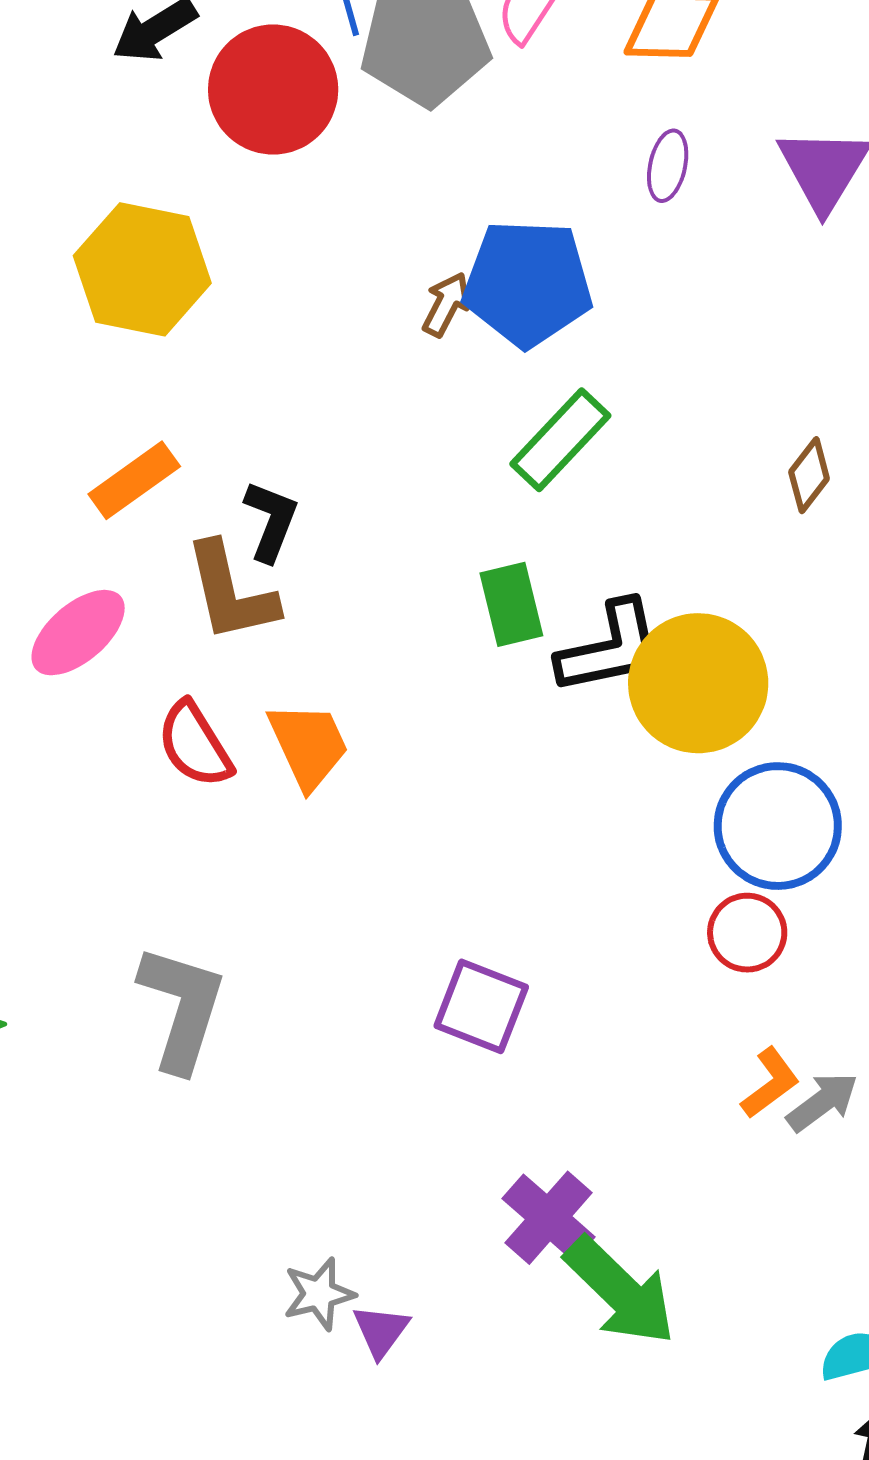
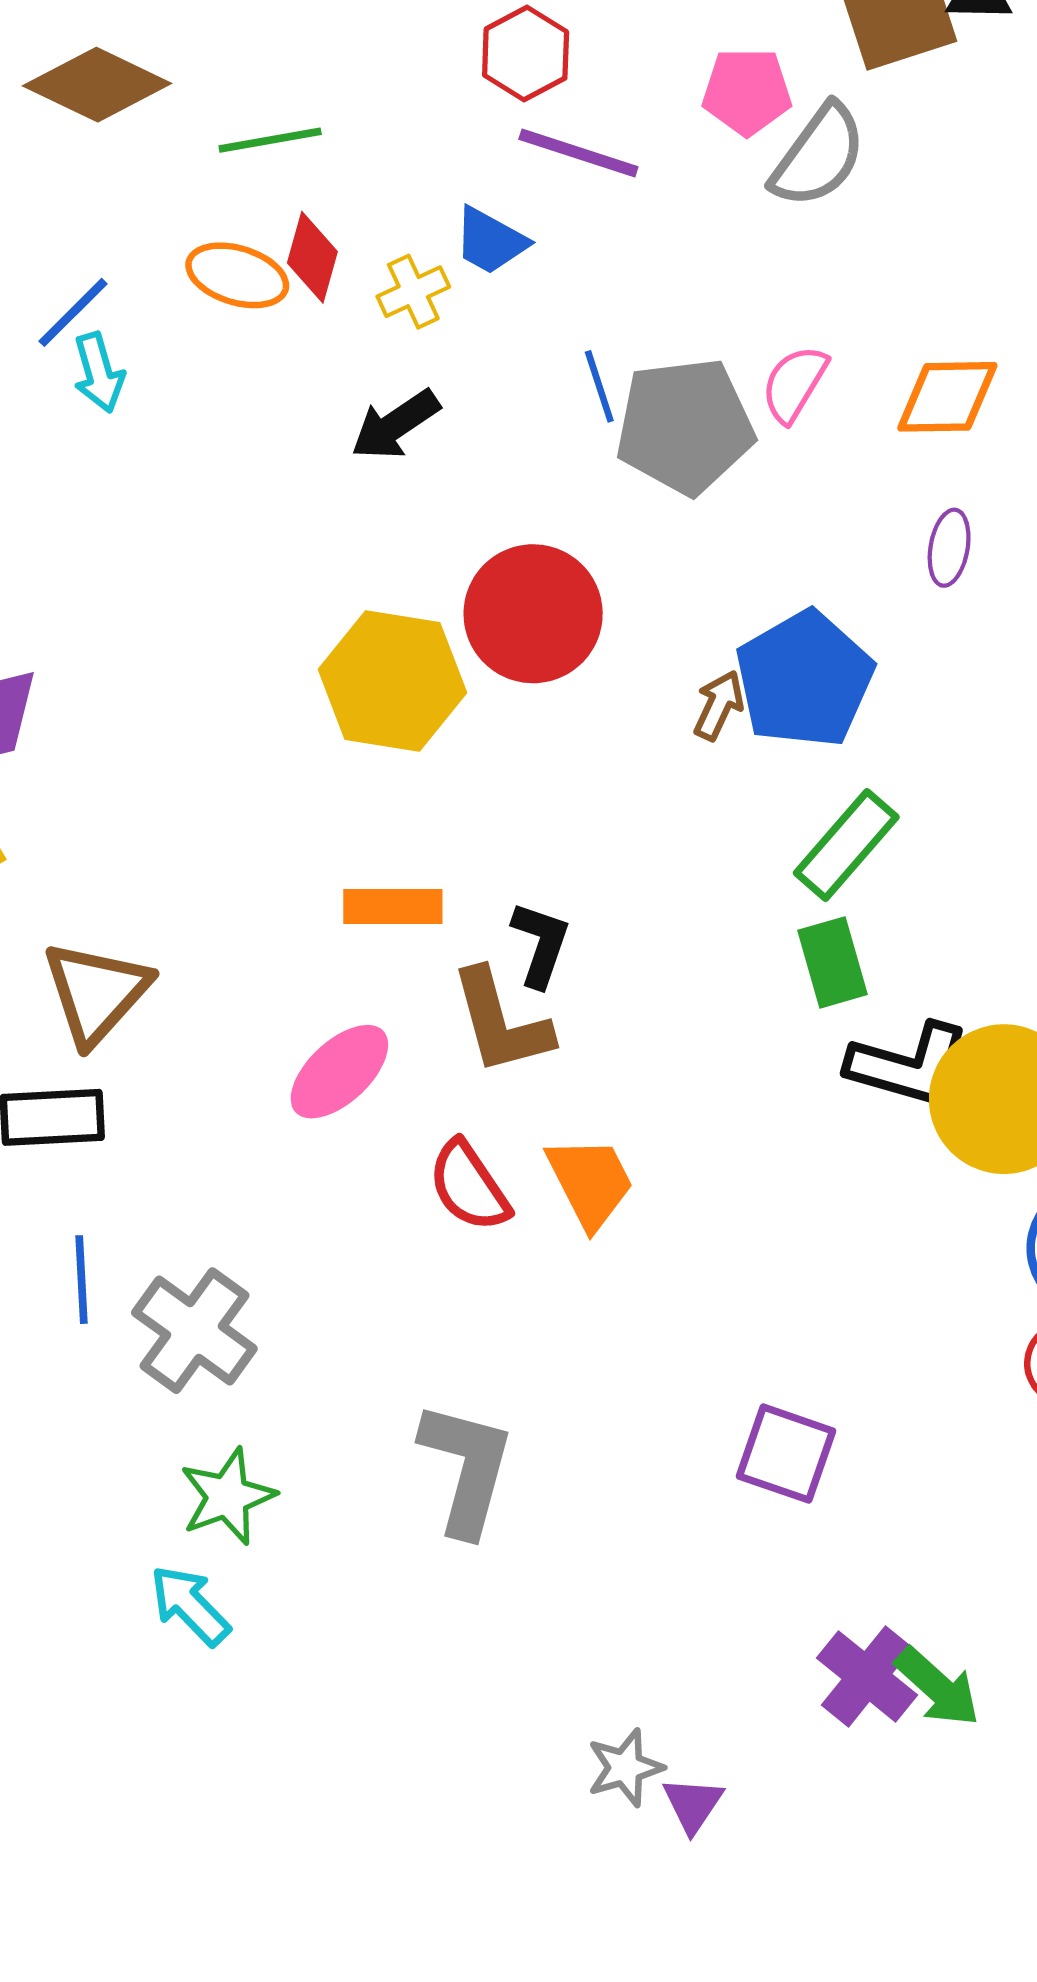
red circle: (273, 90) -> (533, 614), moved
blue pentagon: (528, 283) -> (805, 679), turned -30
orange rectangle: (134, 480) -> (393, 907), turned 38
green rectangle: (511, 604) -> (832, 962), moved
black L-shape: (610, 648) -> (908, 1065), turned 30
green arrow: (620, 1291) -> (938, 1687), moved, size x0.7

